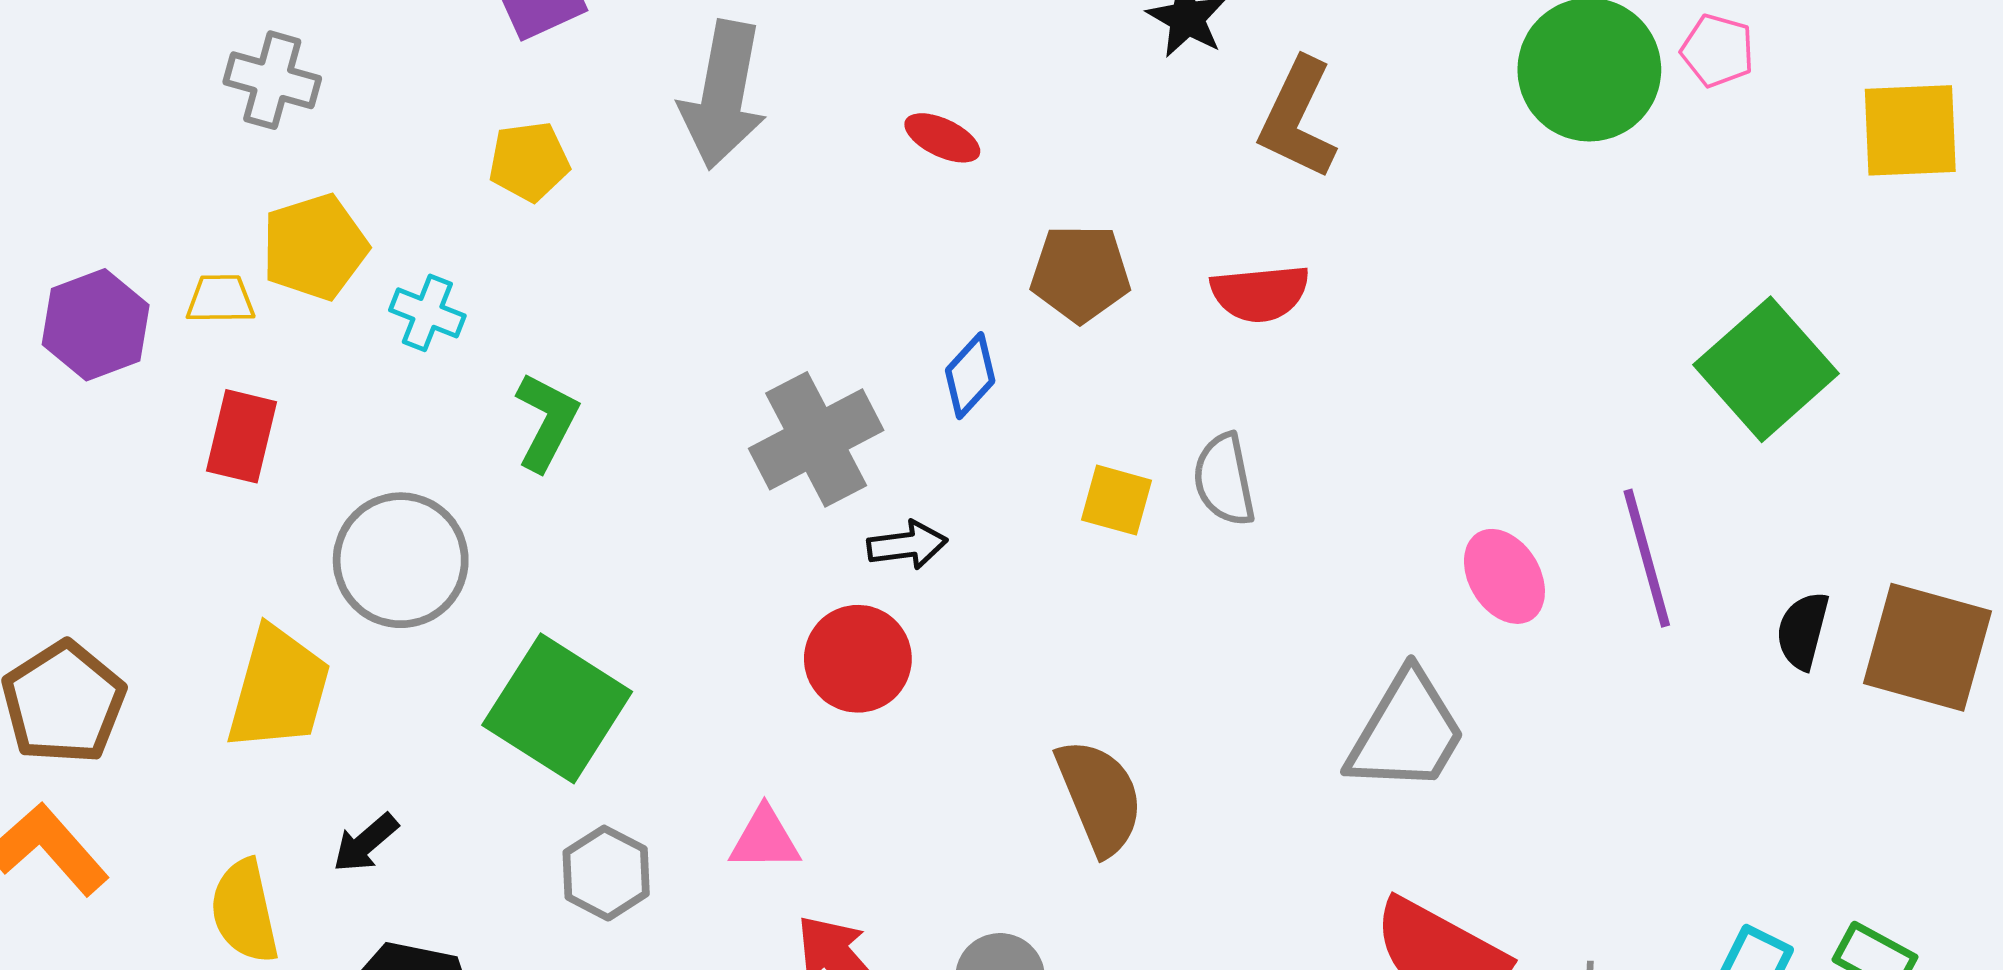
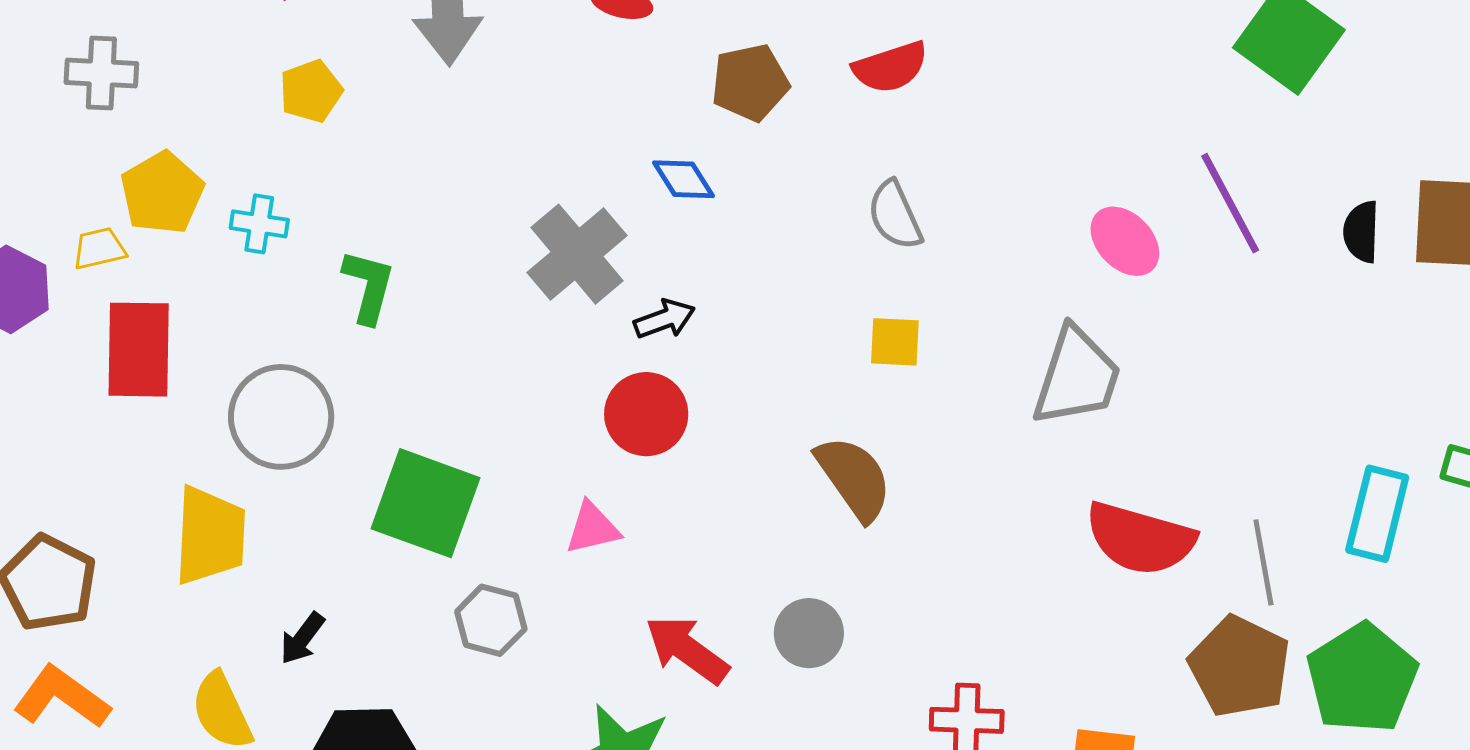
blue diamond: (970, 376) -> (684, 179), turned -62
red rectangle: (241, 436) -> (139, 350), size x1.4
yellow square: (1117, 500) -> (895, 342), moved
pink triangle: (765, 839) -> (593, 528), moved

